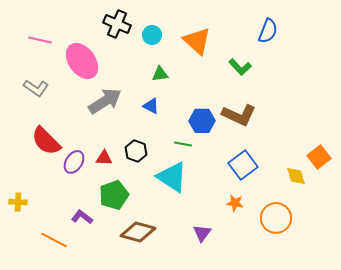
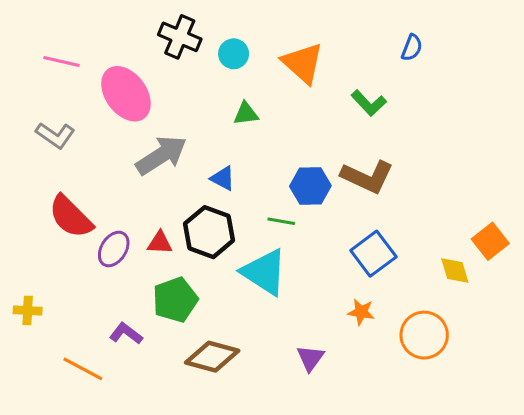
blue semicircle: (268, 31) -> (412, 48), size x0.7
blue triangle: (151, 106) -> (223, 178), moved
black hexagon: (136, 151) -> (209, 232), size x1.5

